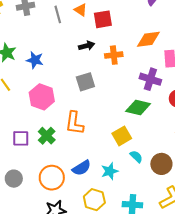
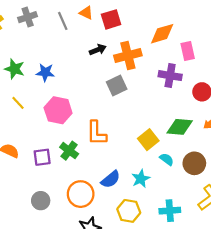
orange cross: (114, 55) -> (128, 56), size x1.4
gray square: (85, 82) -> (117, 85), moved
green diamond: (138, 107) -> (180, 127), moved

